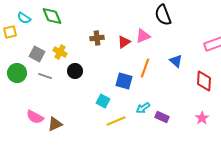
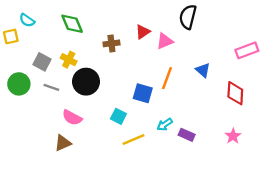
black semicircle: (163, 15) -> (188, 17), turned 35
green diamond: (52, 16) -> (72, 24), moved
red triangle: (124, 42) -> (143, 32), moved
black circle: (75, 71) -> (86, 82), size x1.5
pink semicircle: (35, 117) -> (72, 118), moved

